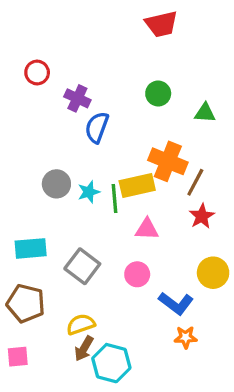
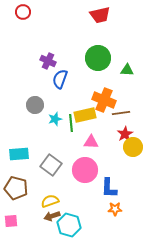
red circle: (37, 73) -> (23, 12), moved
green circle: (158, 93) -> (98, 58), size x1.6
brown line: (195, 182) -> (121, 113), turned 54
gray circle: (56, 184) -> (35, 105), moved
yellow circle: (213, 273) -> (133, 147), moved
pink circle: (137, 274) -> (85, 170), size x1.6
blue L-shape: (176, 303) -> (109, 188), turned 55
brown arrow: (84, 349) -> (52, 216), turned 42

